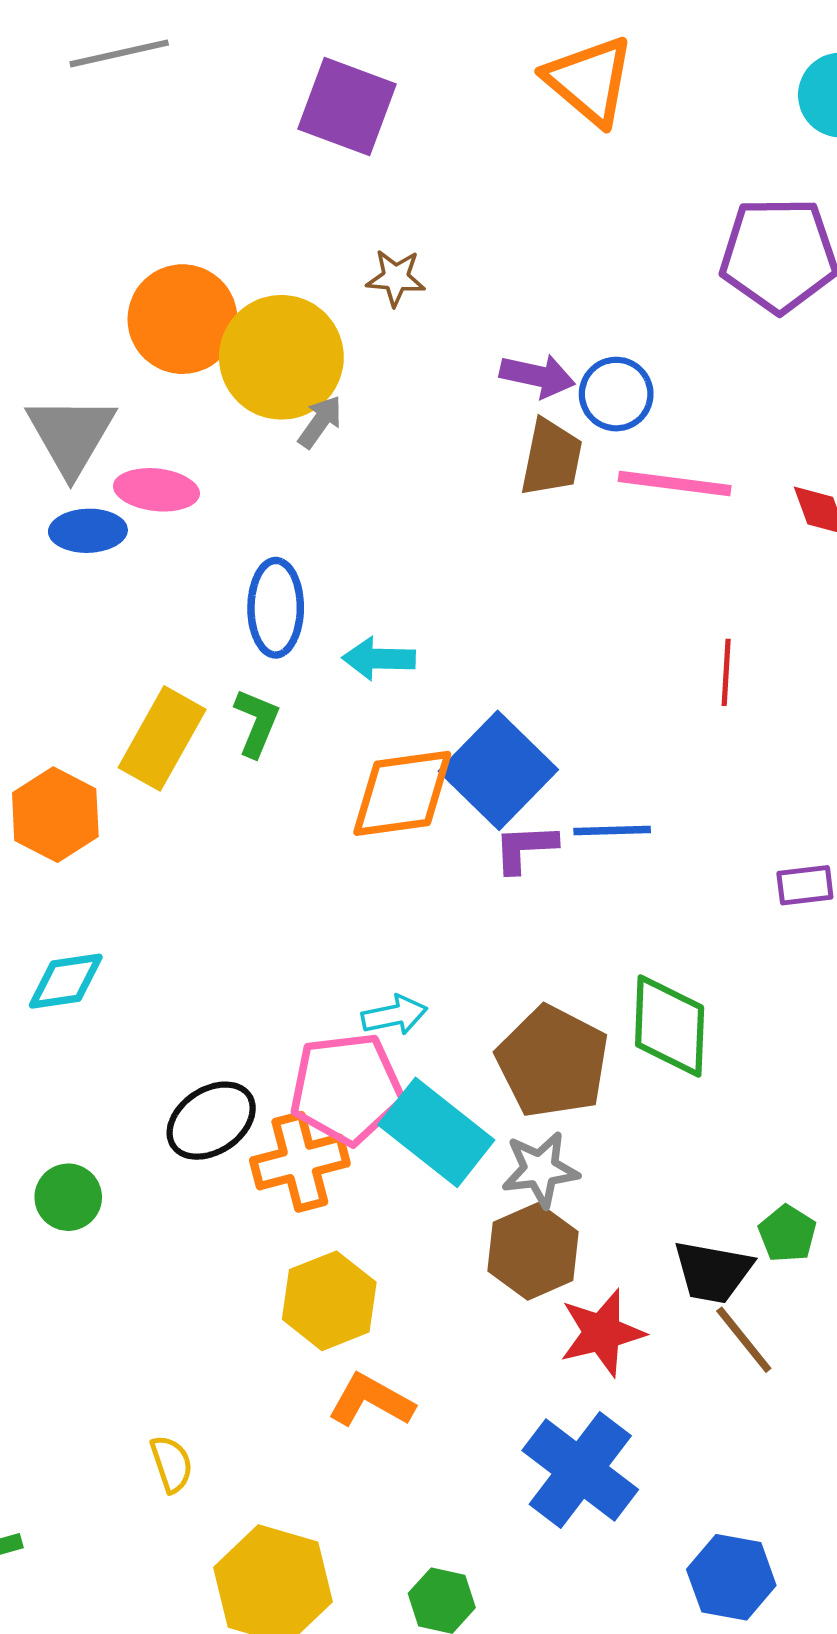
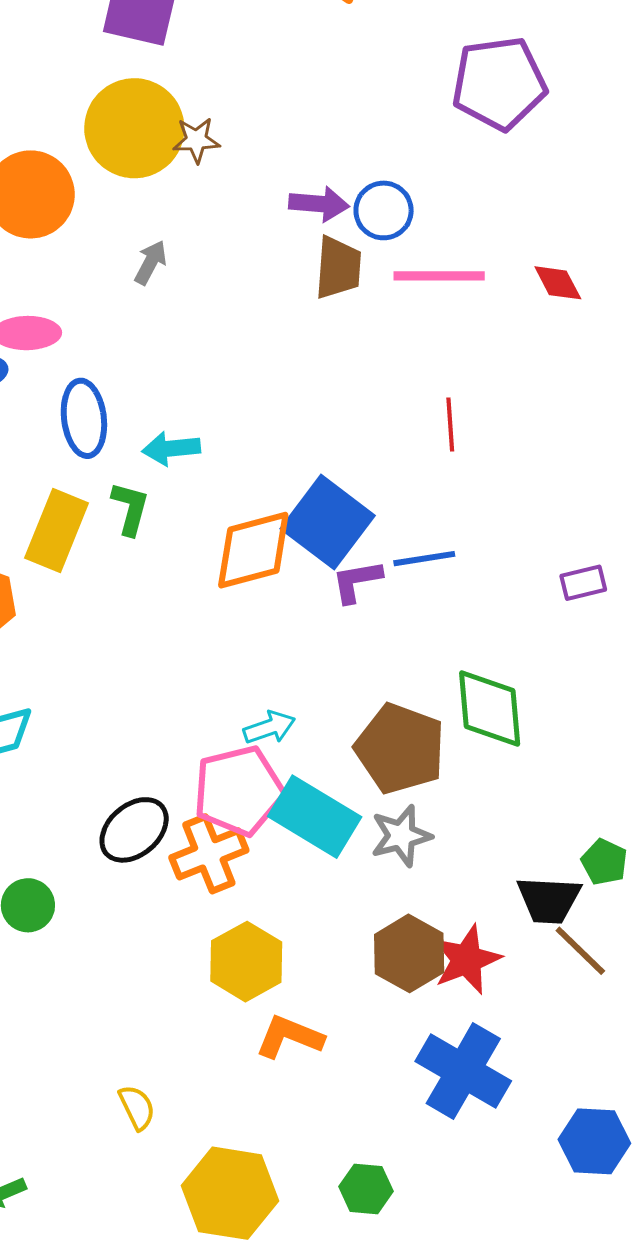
yellow circle: (281, 357) -> (134, 128), moved
blue ellipse: (276, 608) -> (84, 418), moved
cyan arrow: (379, 659) -> (171, 448), moved
red line: (726, 672) -> (450, 424), moved
brown hexagon: (533, 1251) -> (409, 953), moved

